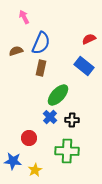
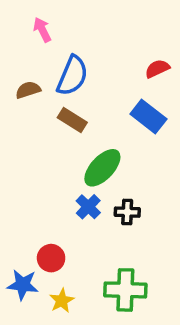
brown rectangle: (41, 68) -> (72, 120), turned -70
red circle: (29, 138) -> (51, 258), moved
green cross: (67, 151) -> (125, 290), moved

